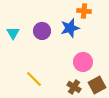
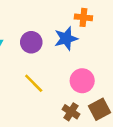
yellow line: (34, 79) -> (34, 83), moved

